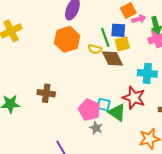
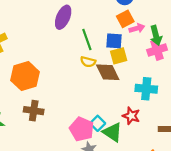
green line: (105, 37) -> (87, 39), moved
orange hexagon: (67, 39) -> (25, 76), moved
red star: (134, 98) -> (131, 116), size x0.7
cyan square: (104, 104) -> (98, 123), turned 32

